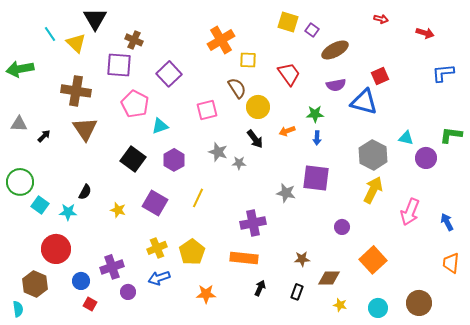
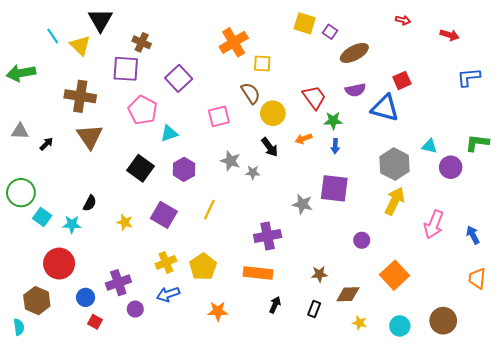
red trapezoid: (289, 74) -> (314, 97), moved

